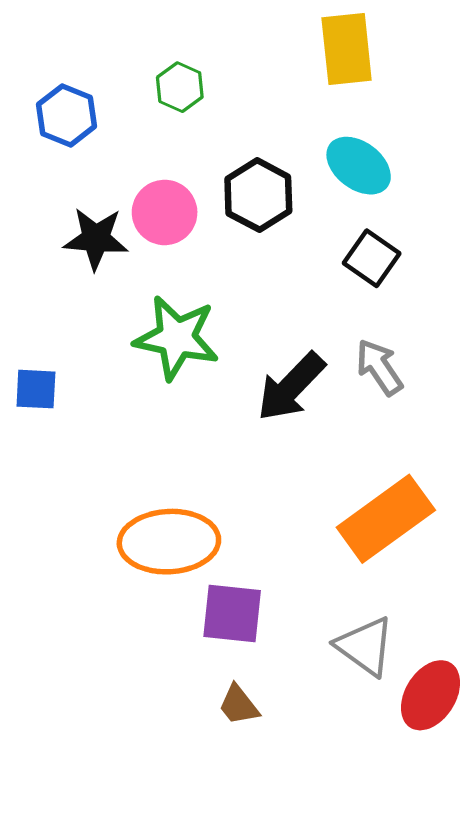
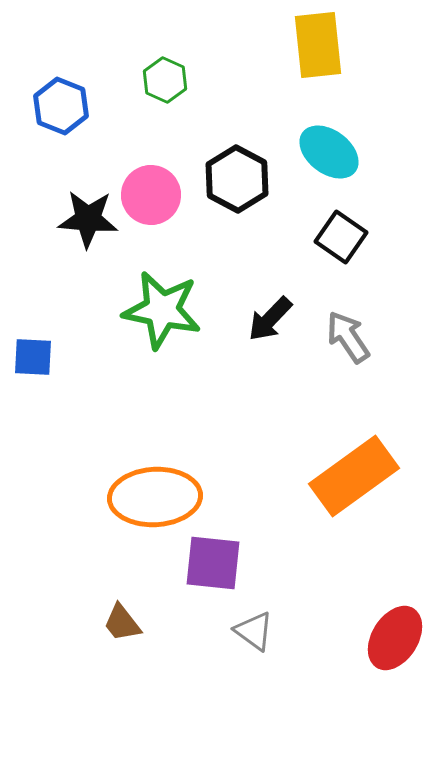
black arrow: (291, 387) -> (270, 319), moved, size x0.7
gray triangle: (365, 646) -> (254, 631), moved, size x0.7
brown trapezoid: (239, 705) -> (122, 623), moved

